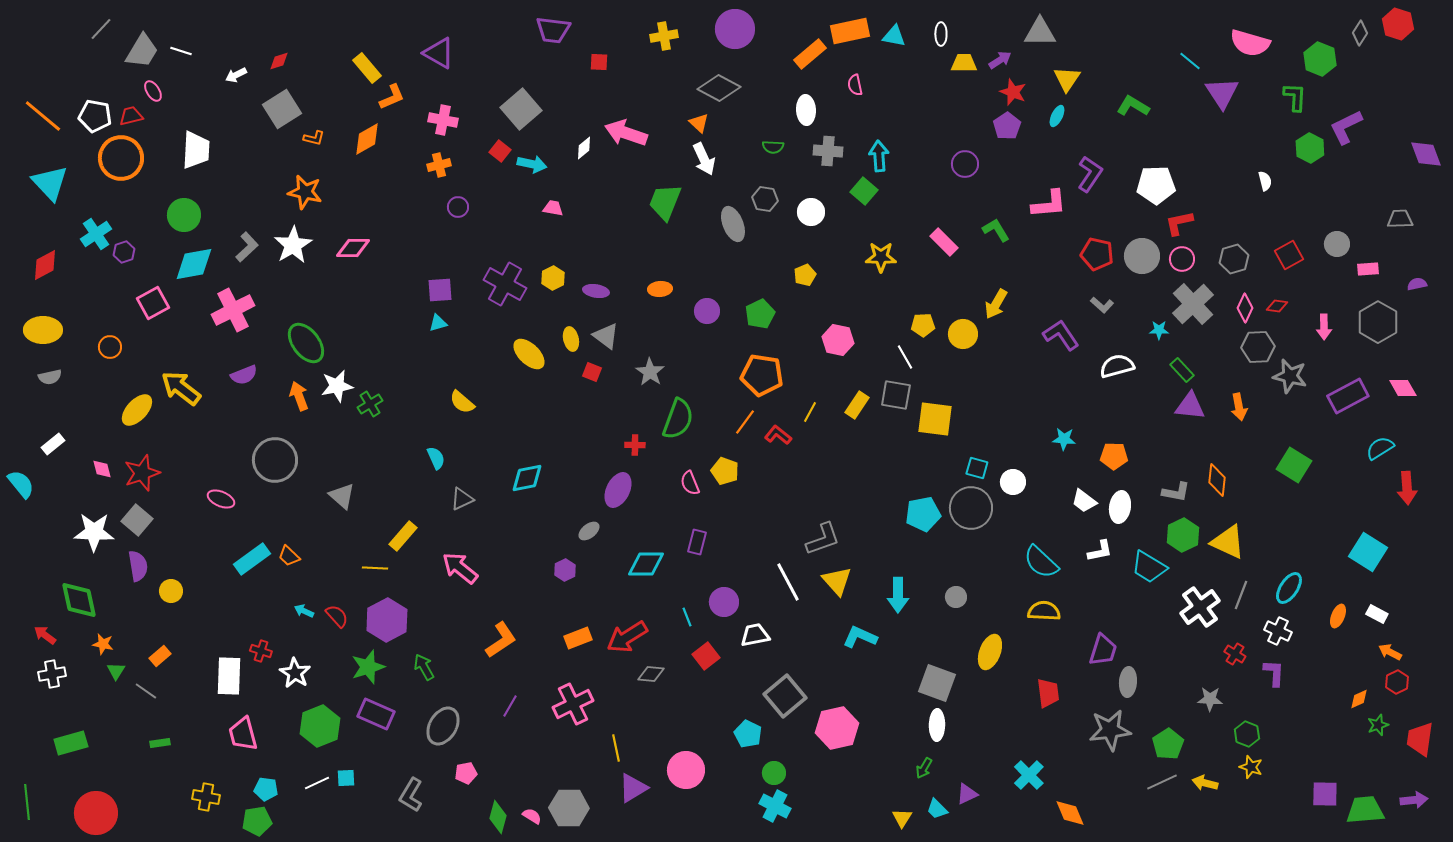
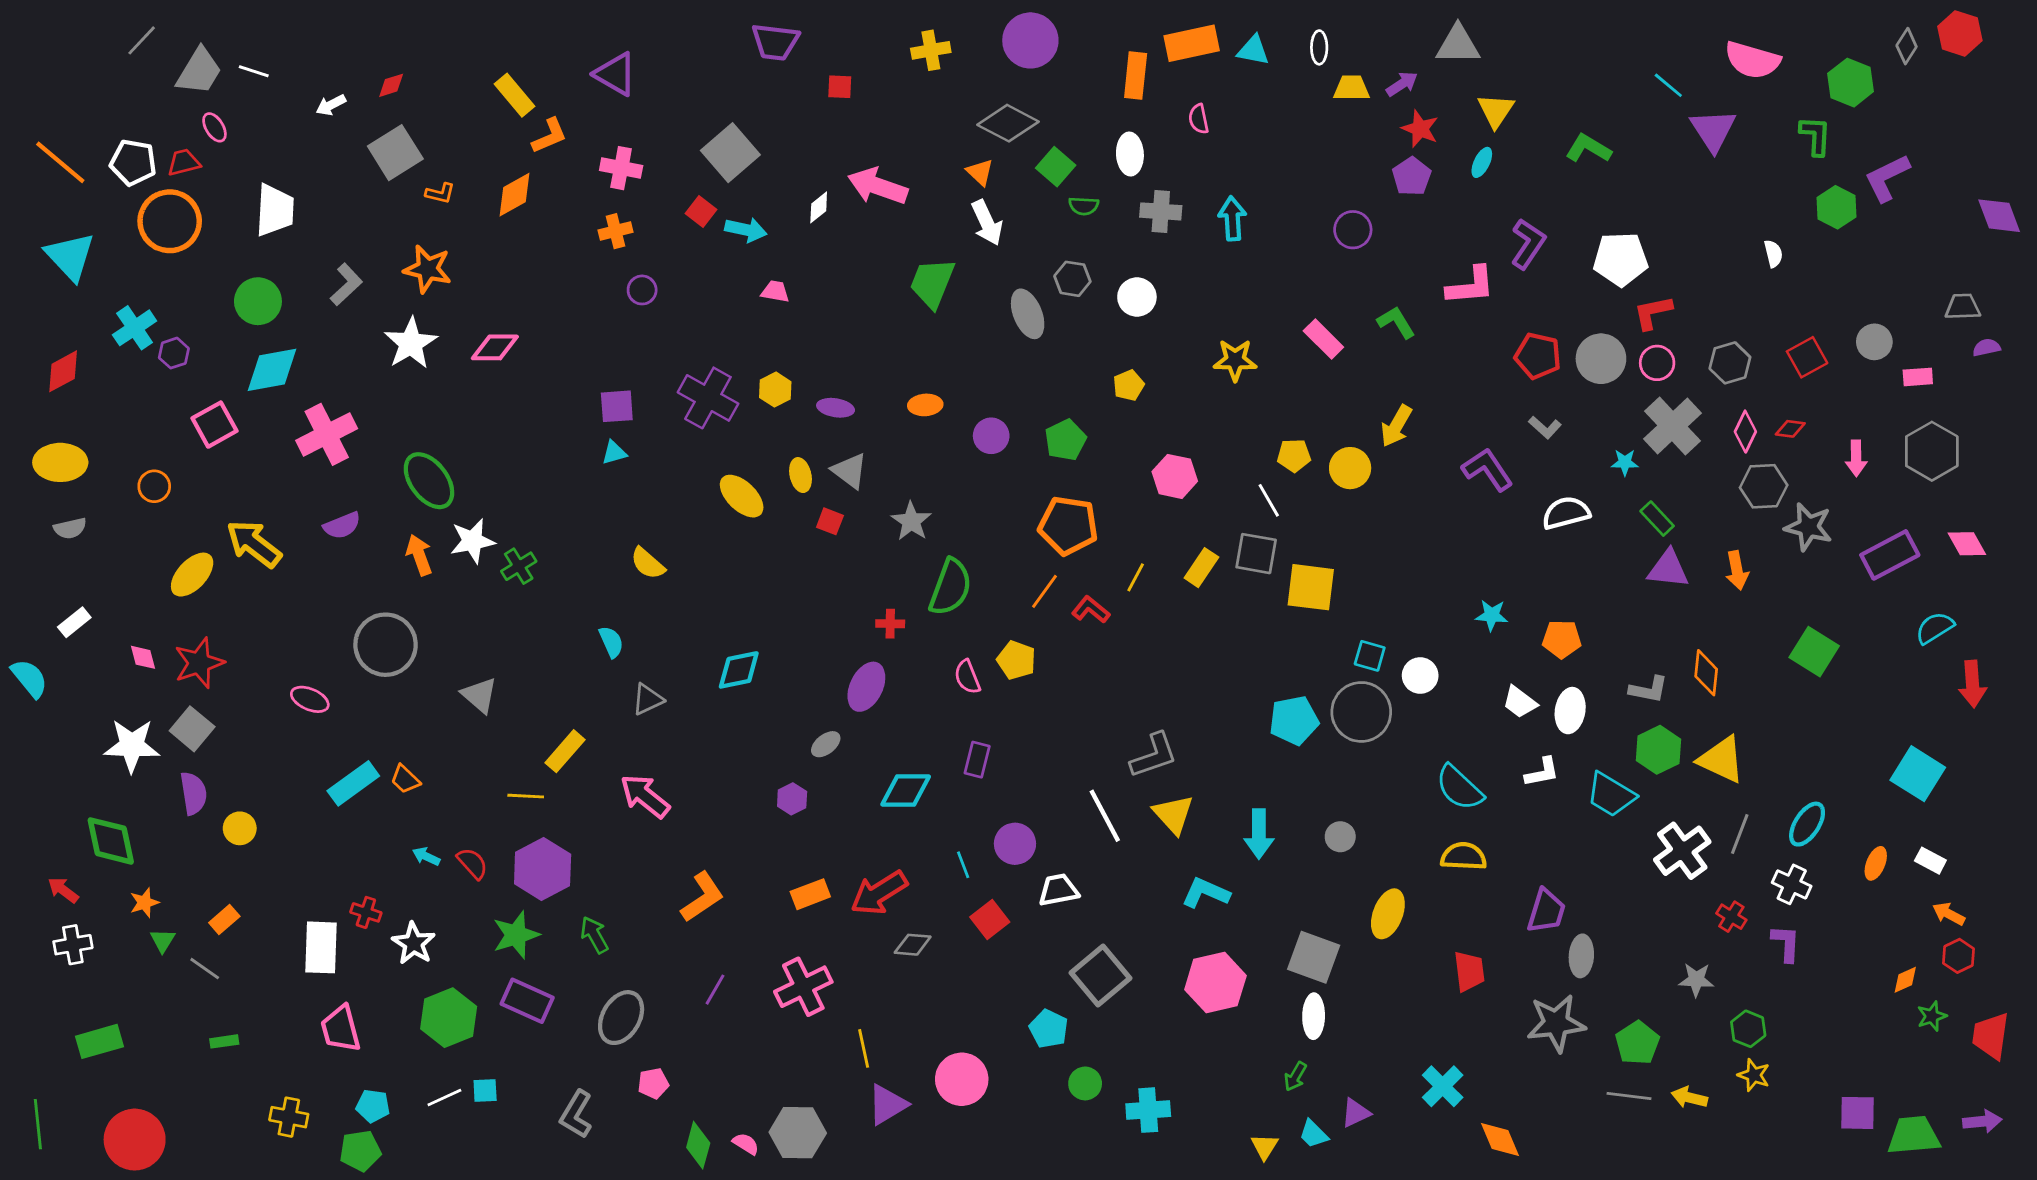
orange rectangle: (810, 54) -> (1136, 76), turned -44
green square: (864, 191) -> (1056, 167), moved
gray L-shape: (247, 247) -> (346, 284), moved
purple semicircle: (1417, 284) -> (1986, 347), moved
orange star: (103, 644) -> (144, 903), turned -30
pink hexagon: (837, 728) -> (1215, 983), moved
gray line: (1162, 782) -> (1629, 1096), turned 32
cyan cross: (775, 806) -> (1148, 1110), moved, turned -32

